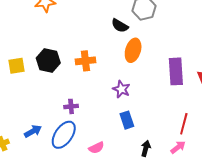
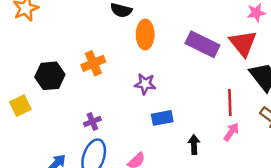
yellow square: (16, 66) -> (20, 106), moved
purple rectangle: (176, 71) -> (202, 44), turned -44
blue rectangle: (127, 120) -> (162, 118), turned -66

